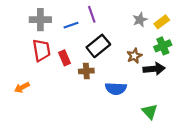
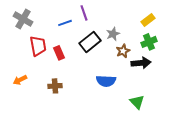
gray cross: (40, 20) -> (23, 19), moved, turned 30
gray star: (140, 20) -> (113, 34), moved
brown cross: (86, 71) -> (55, 86), moved

